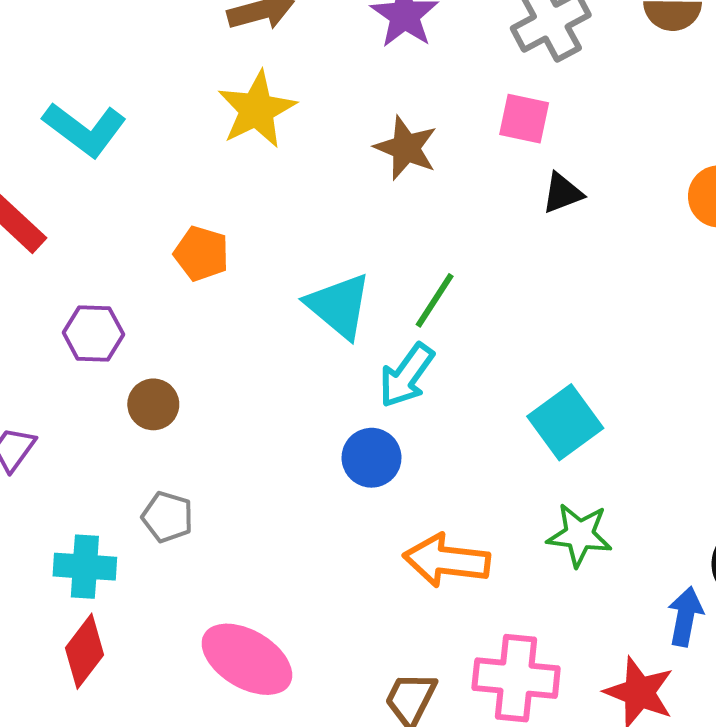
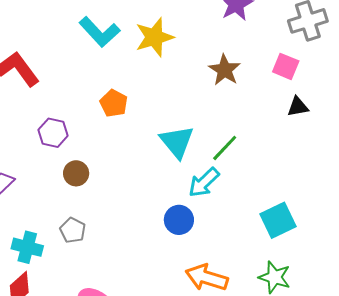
cyan L-shape: (85, 129) -> (100, 32), moved

